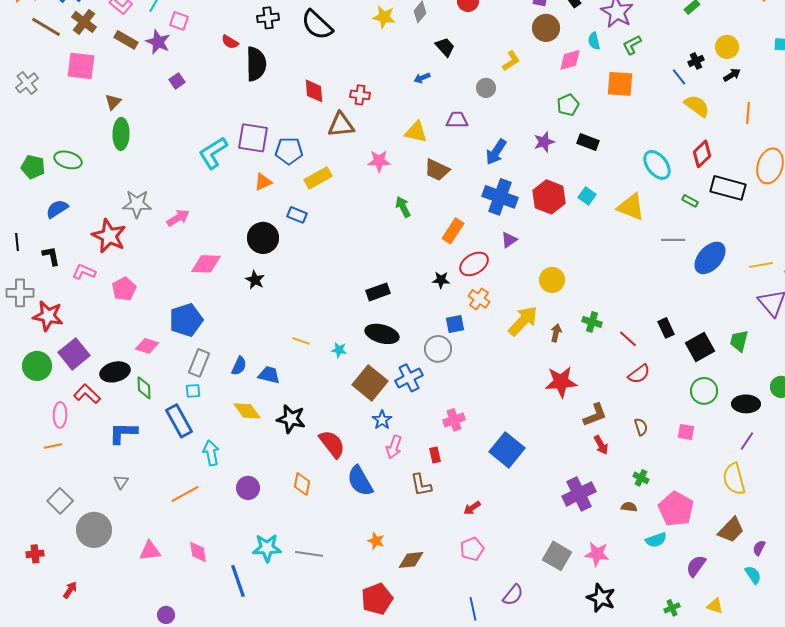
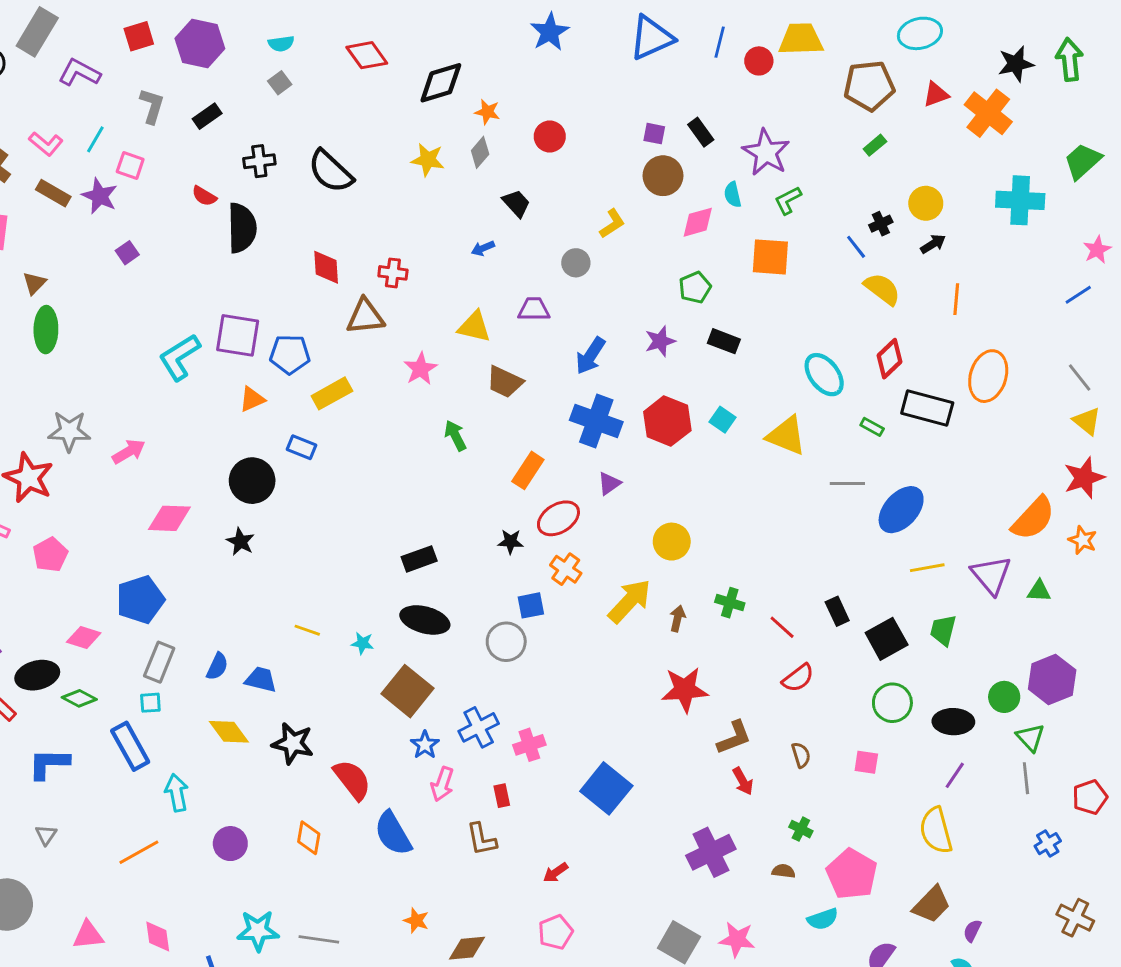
pink star: (379, 161) -> (421, 369), turned -30
yellow line: (761, 265) -> (927, 568), moved
blue cross: (409, 378) -> (479, 727), moved
green diamond: (144, 388) -> (79, 698), turned -60

